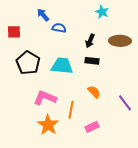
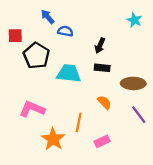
cyan star: (102, 12) -> (134, 20), moved
brown ellipse: (120, 41) -> (133, 83), moved
black pentagon: (28, 63) -> (36, 56), moved
pink L-shape: (45, 98) -> (32, 109), moved

